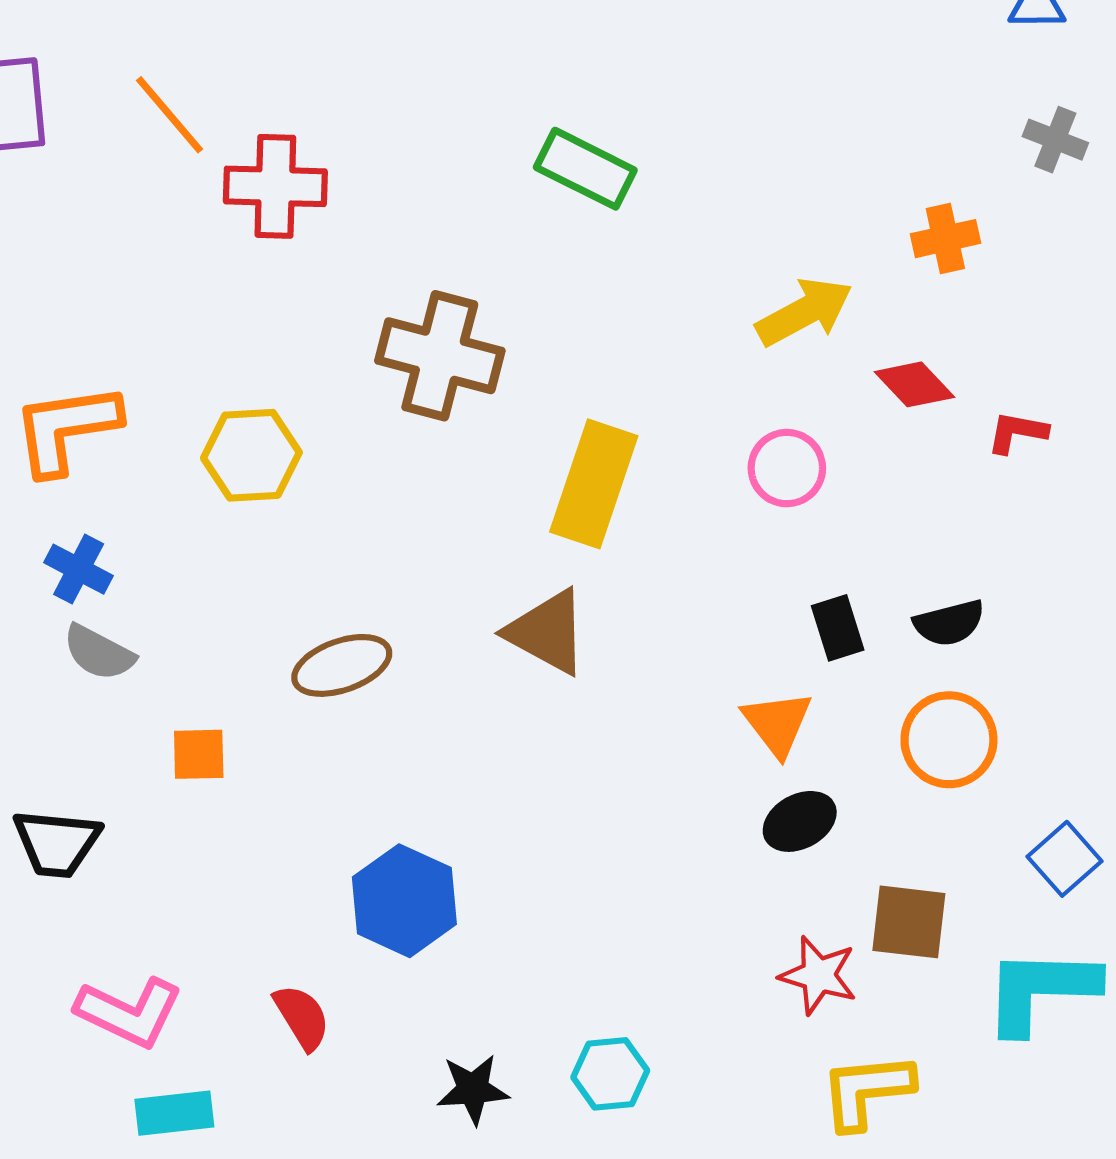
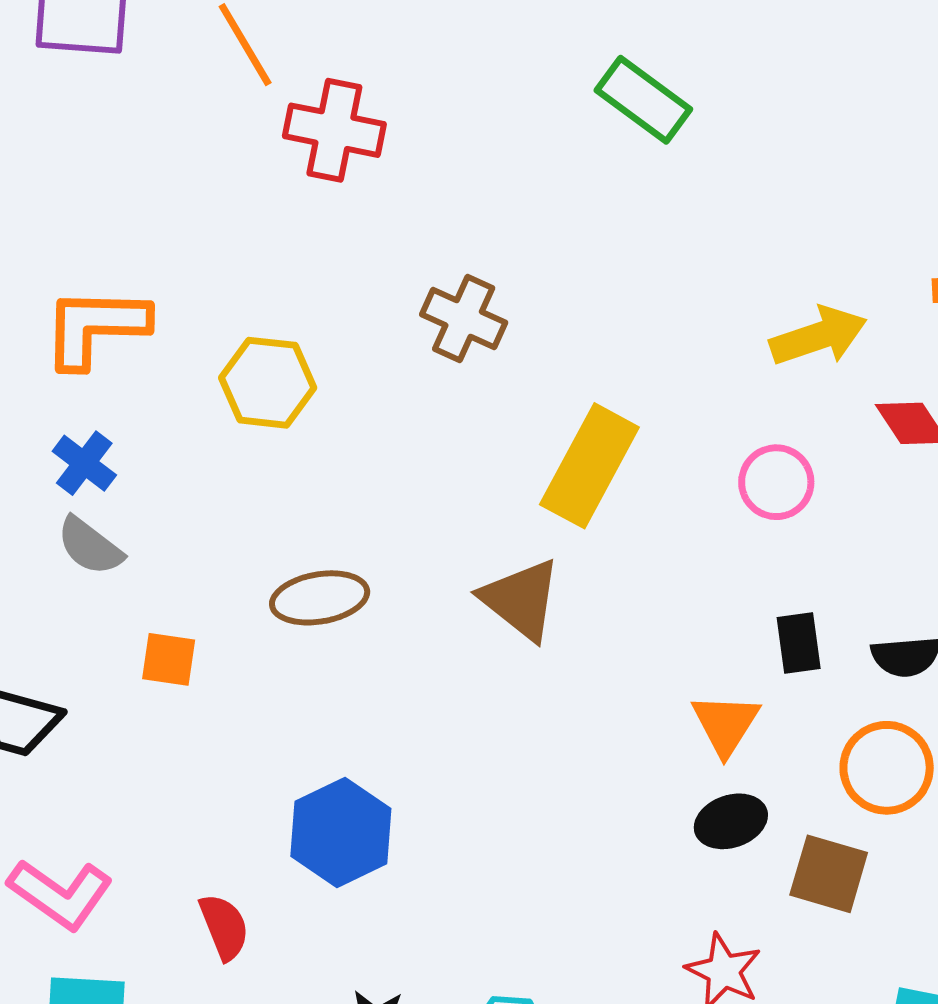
green rectangle: (585, 169) -> (643, 100), moved
brown cross: (440, 356) -> (464, 319), size x0.7
brown square: (909, 922) -> (829, 874), moved

